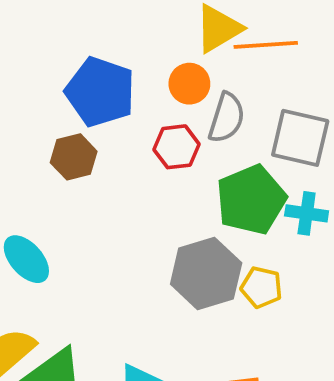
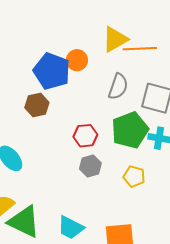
orange circle: (189, 84) -> (77, 60), moved
red hexagon: (176, 147) -> (85, 136), moved
gray hexagon: (206, 274) -> (90, 166), moved, size x0.6

